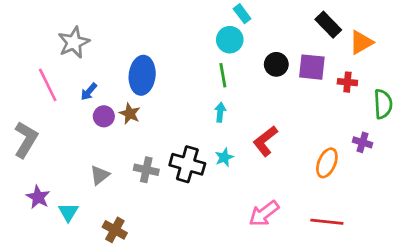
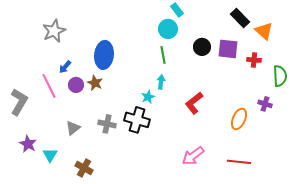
orange triangle: (361, 42) -> (264, 31), turned -48
pink line: (48, 85) -> (49, 86), moved
cyan star: (224, 157) -> (148, 97), moved

